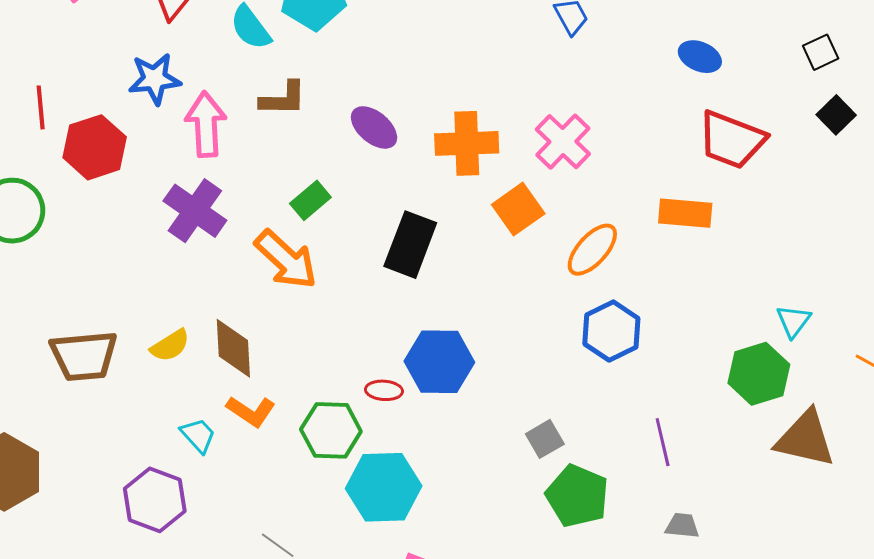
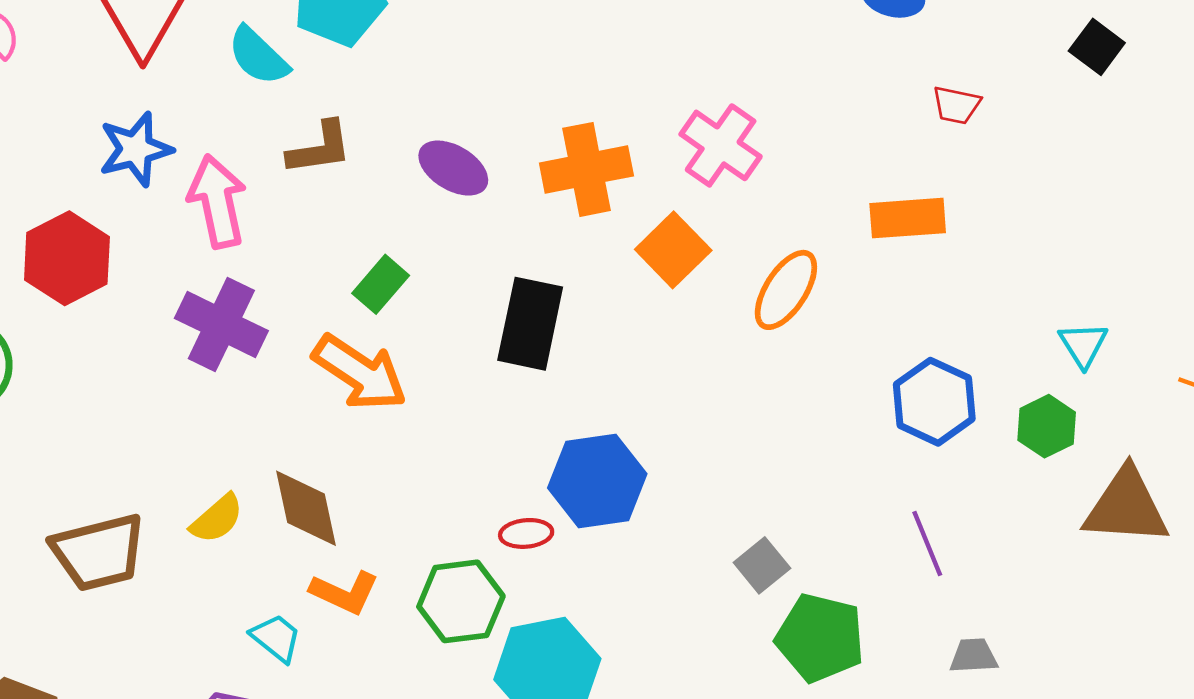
red trapezoid: (732, 140) -> (956, 105), size x0.5
blue hexagon: (611, 331) -> (934, 402), moved
green hexagon: (759, 374) -> (1047, 426), size x0.7

